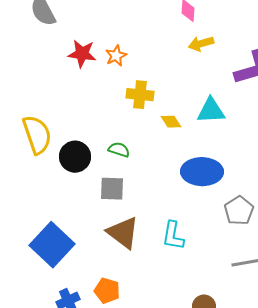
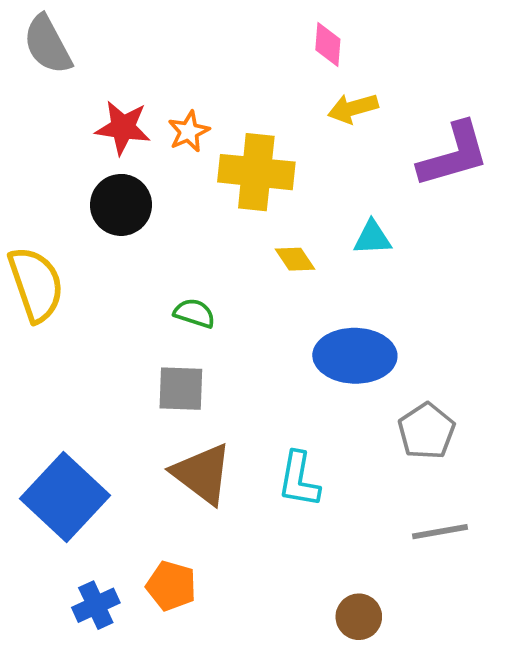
yellow cross: (140, 95) -> (256, 172), moved, size x1.4
cyan triangle: (211, 111) -> (372, 238), size x0.7
black circle: (75, 157) -> (121, 205), moved

